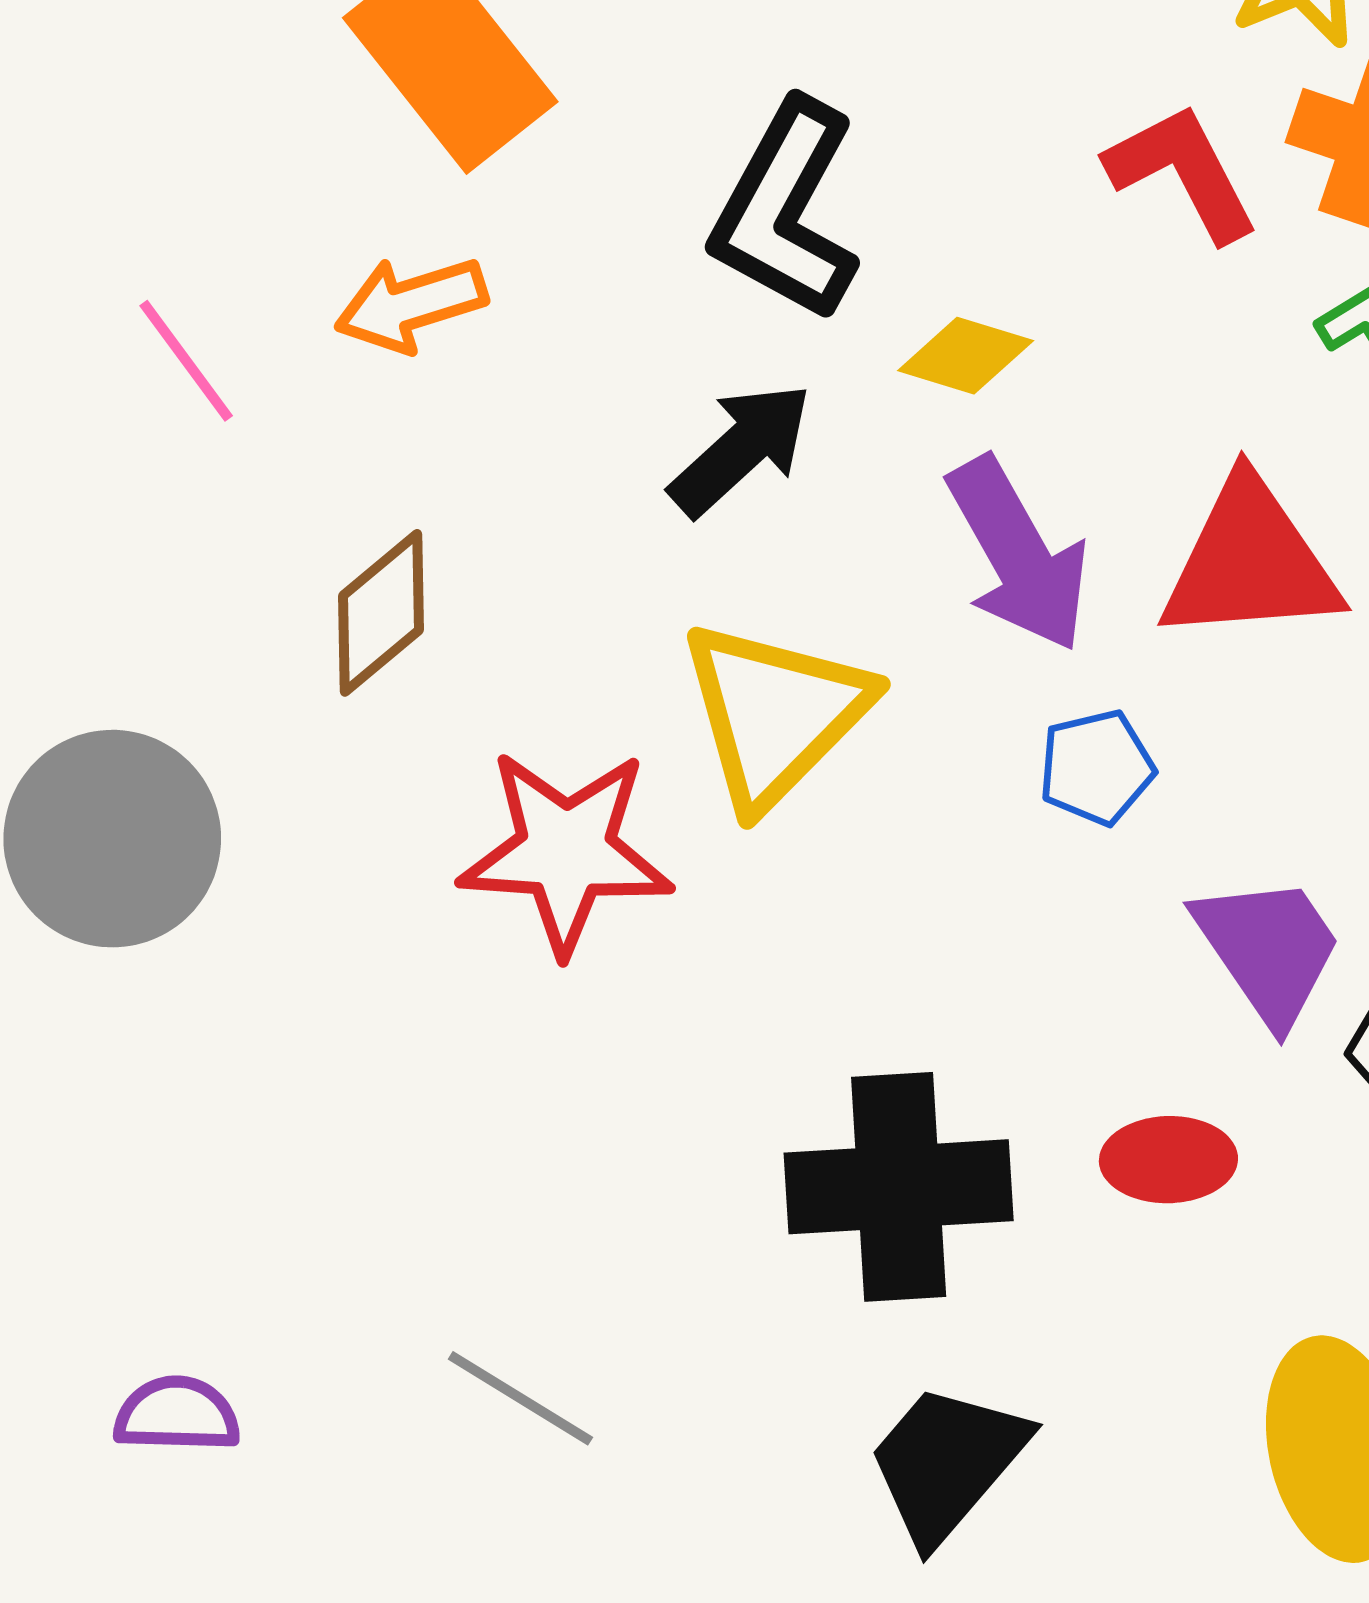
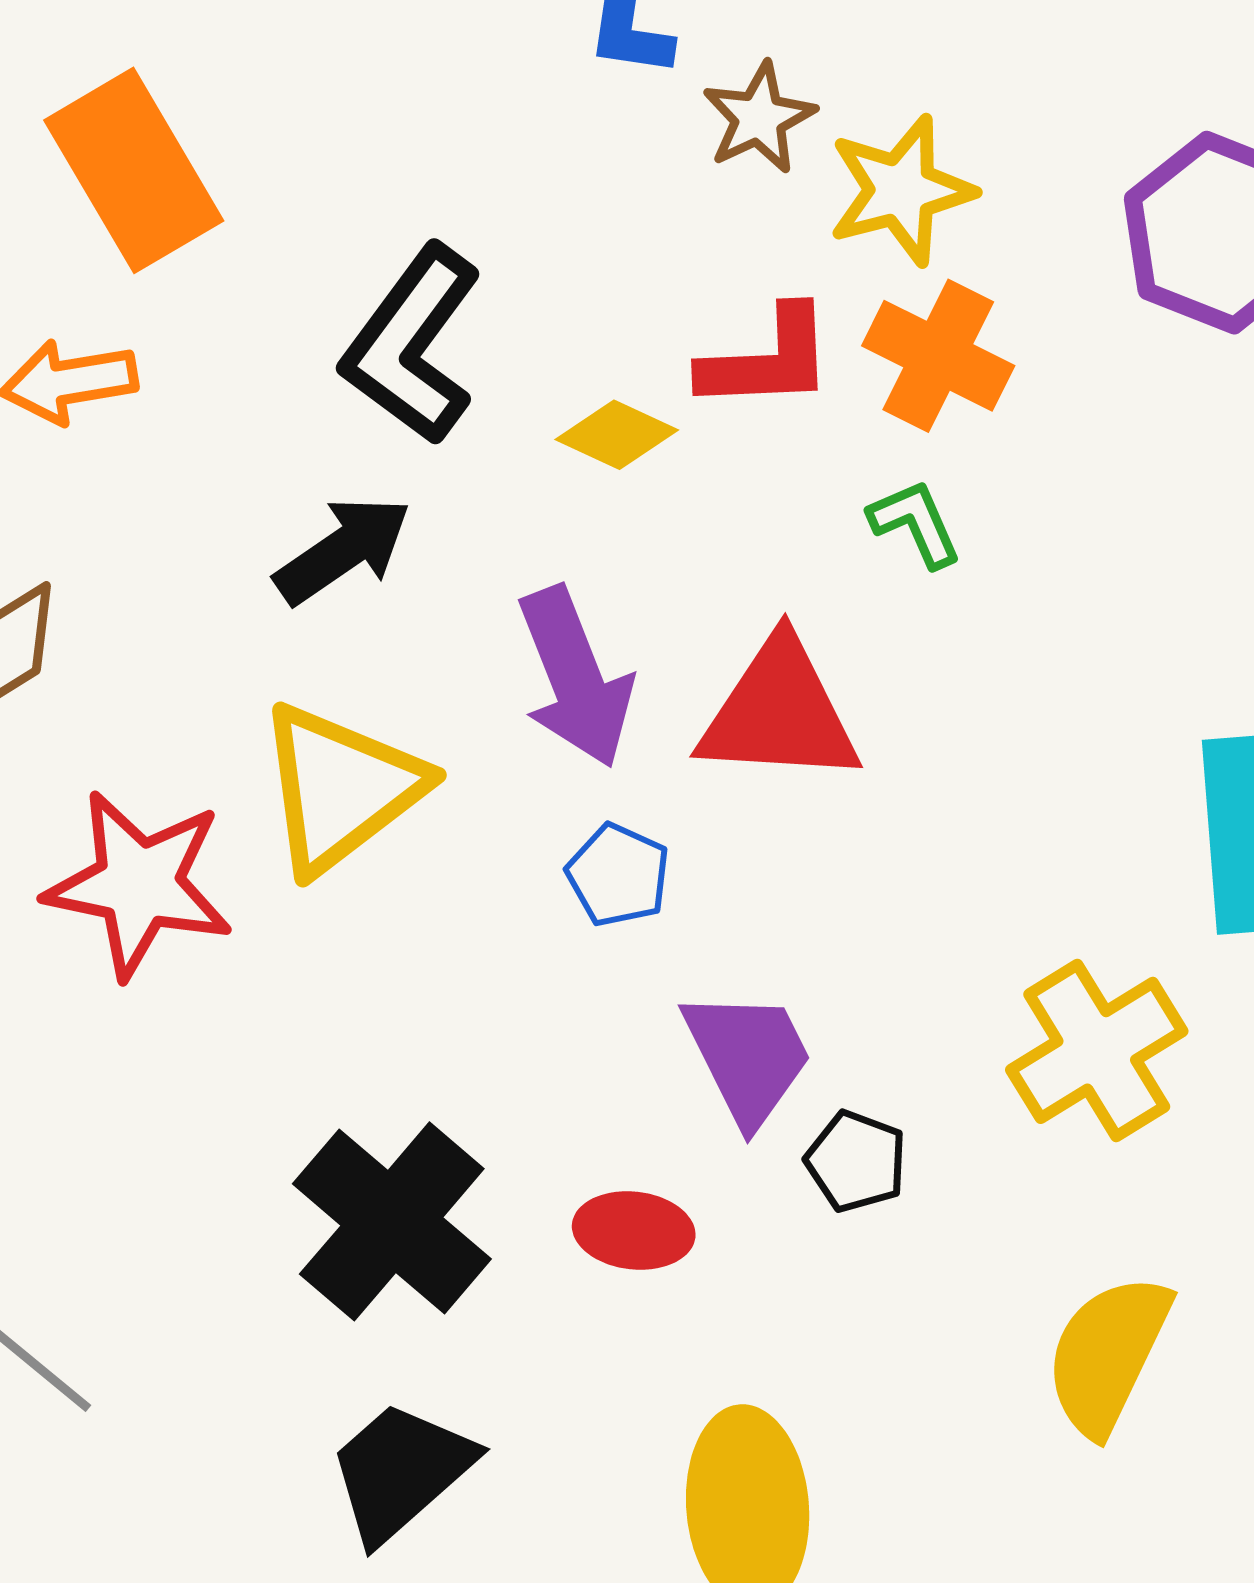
red L-shape: (1183, 172) -> (767, 360), turned 107
yellow diamond: (966, 356) -> (617, 435), moved
blue pentagon: (1096, 767) -> (618, 875), turned 30
black cross: (899, 1187) -> (392, 1221), turned 36

